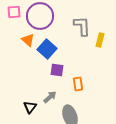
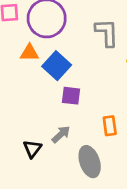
orange triangle: (28, 40) -> (29, 53), turned -40
orange rectangle: (78, 84) -> (110, 126), moved

